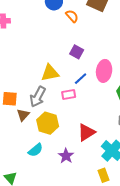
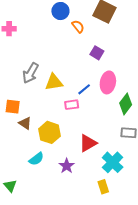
purple square: (77, 52) -> (97, 53), moved
gray arrow: (38, 97) -> (31, 73), moved
brown triangle: (23, 115) -> (25, 123), turned -40

